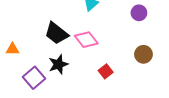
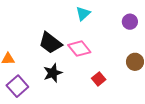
purple square: (34, 78) -> (17, 86), moved

